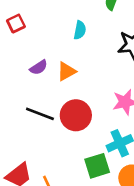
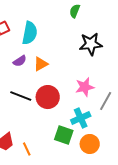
cyan semicircle: (80, 30) -> (30, 33), moved, size x1.6
green square: (97, 166) -> (64, 135), turned 36

